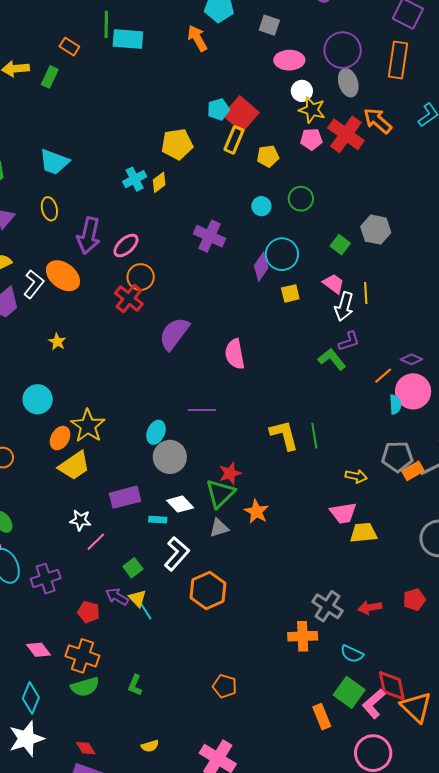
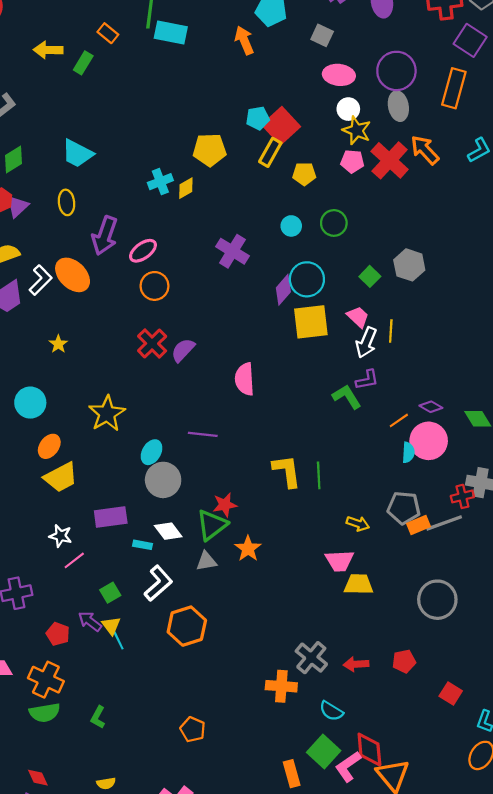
yellow square: (290, 293) -> (311, 322), size x1.8
red cross: (129, 298) -> (152, 343), moved
purple semicircle: (174, 334) -> (183, 350), size x0.7
yellow star: (88, 426) -> (107, 414), moved

